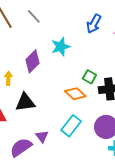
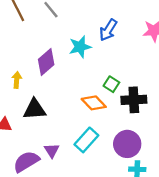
blue arrow: (94, 24) -> (108, 30), moved

